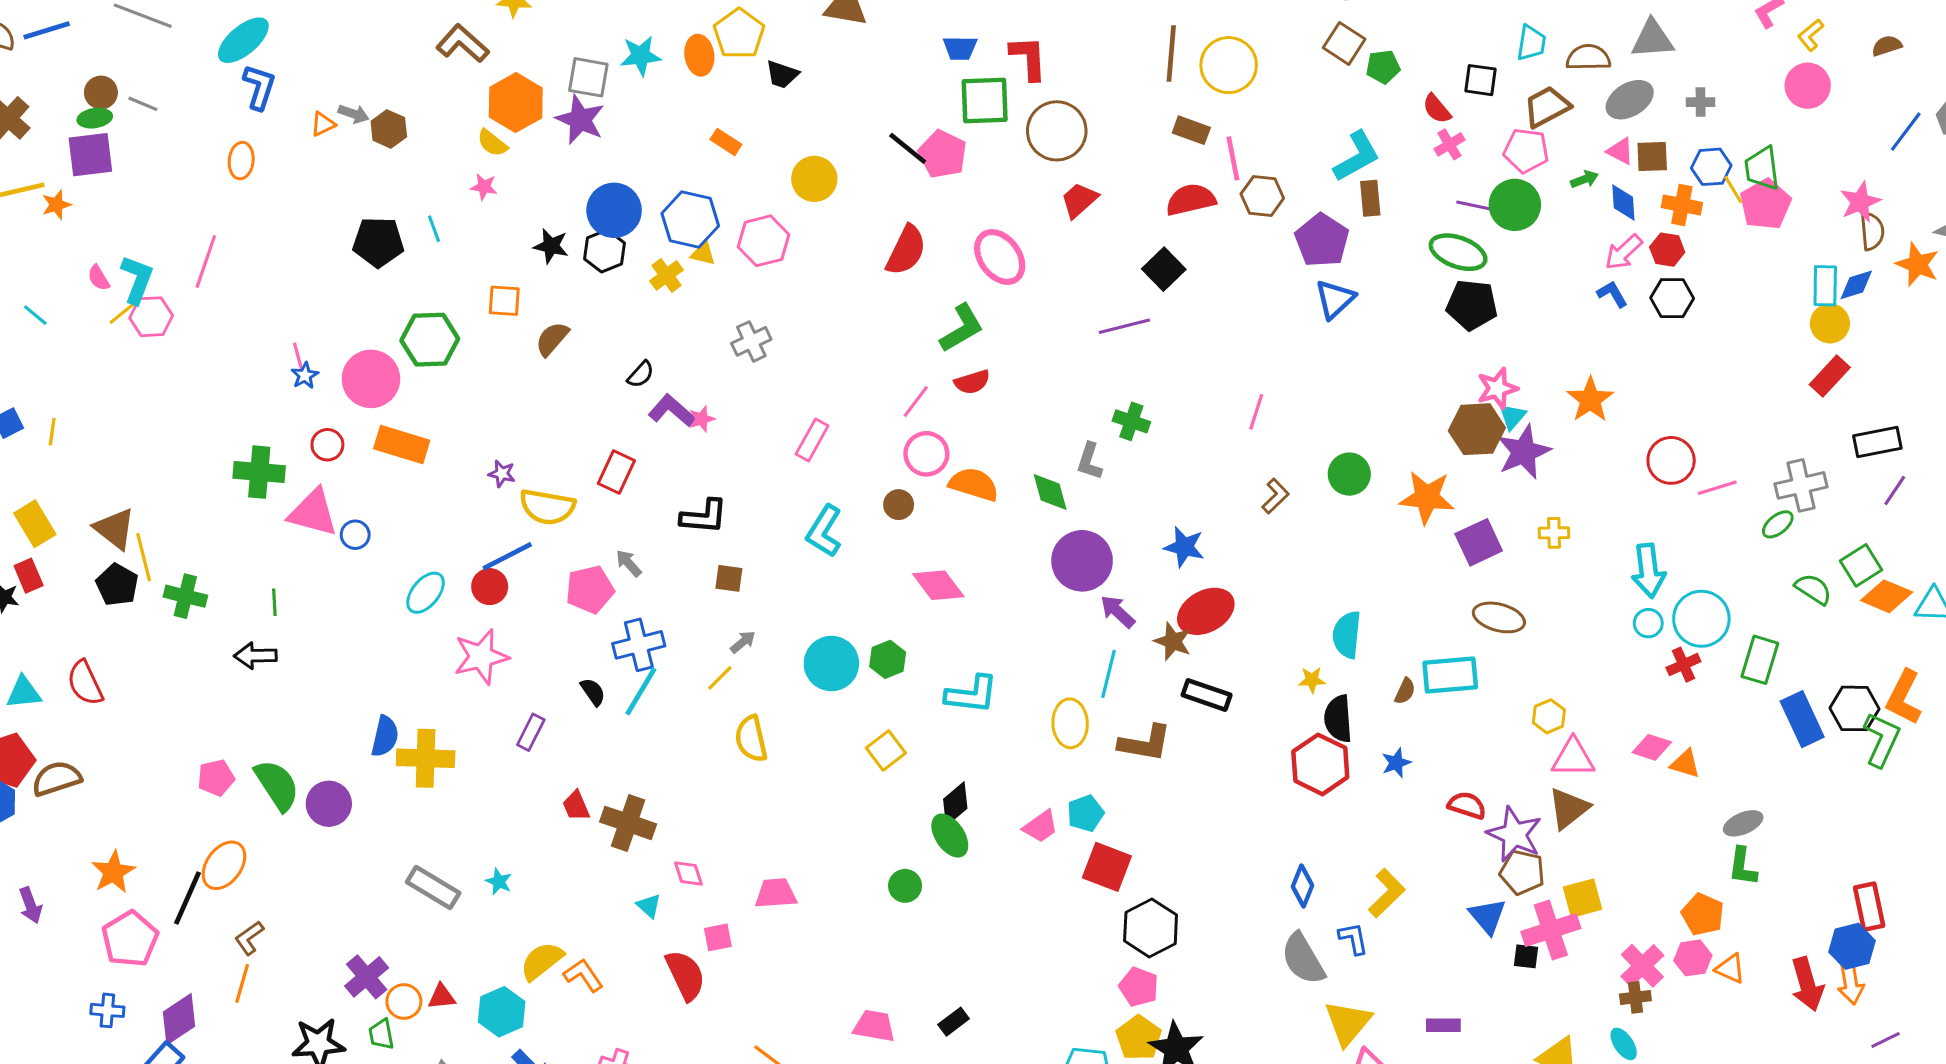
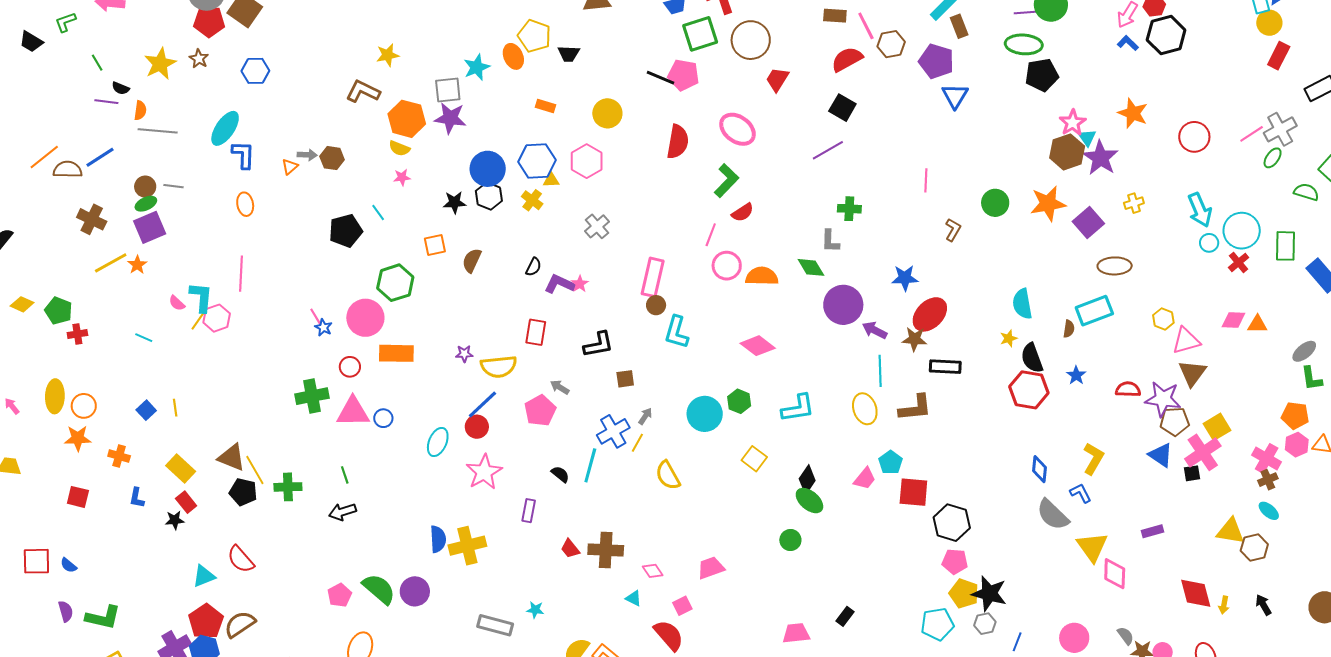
black hexagon: (1672, 298) -> (1166, 35), size x1.4
pink rectangle: (812, 440) -> (653, 277), size x1.4
pink line: (1717, 488) -> (1252, 134), moved
brown circle: (899, 505) -> (656, 305), moved
blue cross: (639, 645) -> (613, 431), moved

